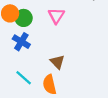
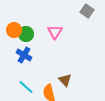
brown triangle: (57, 62) -> (65, 80), moved

